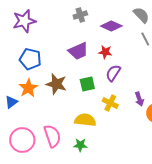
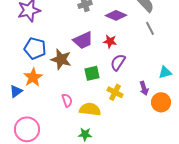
brown star: (56, 84) -> (61, 59), moved
pink semicircle: (52, 136) -> (67, 100), moved, size x0.6

